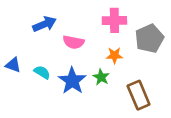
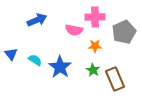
pink semicircle: (73, 42) -> (74, 30), moved
blue triangle: (13, 65) -> (11, 54), turned 32
green star: (101, 77) -> (93, 70), moved

